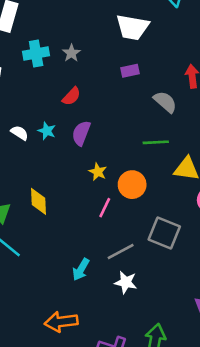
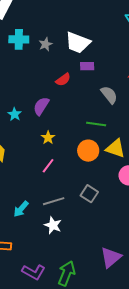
white trapezoid: (132, 27) -> (78, 43), moved
red semicircle: (71, 96) -> (63, 80), moved
cyan star: (47, 131) -> (15, 114), moved
orange circle: (132, 185) -> (88, 151), moved
gray square: (164, 233) -> (89, 194), size x0.7

